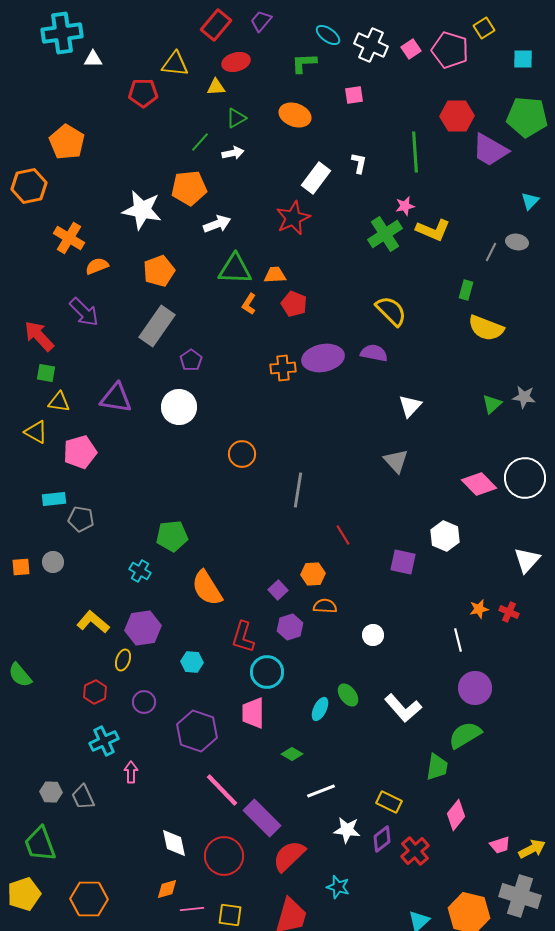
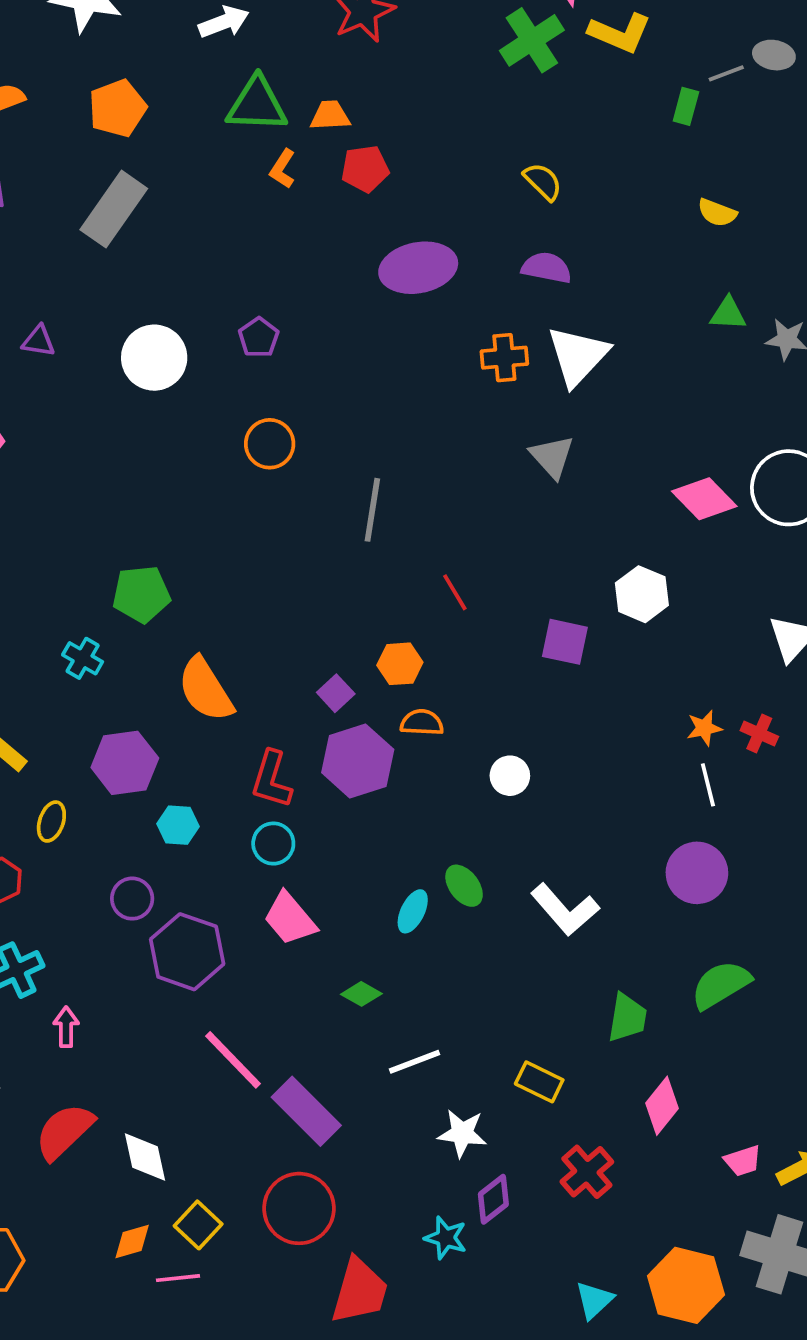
gray line: (491, 252) -> (726, 73), turned 42
green rectangle: (466, 290) -> (686, 106), moved
red pentagon: (294, 304) -> (365, 169), turned -30
yellow semicircle: (391, 311) -> (543, 182), size x0.7
yellow semicircle: (486, 328) -> (717, 213), size x0.6
purple semicircle: (374, 353) -> (547, 268), moved
purple pentagon: (191, 360) -> (259, 337), moved
orange cross: (283, 368) -> (504, 358), moved
purple triangle: (116, 398) -> (39, 341), size x0.6
green triangle: (492, 404) -> (728, 314), moved, turned 45
white triangle: (410, 406) -> (578, 356), size x1.5
purple hexagon: (290, 627) -> (358, 761), size x1.5
purple hexagon: (143, 628) -> (125, 763), moved
white line: (458, 640) -> (708, 785), moved
cyan circle: (267, 672) -> (273, 844), moved, size x0.7
purple circle: (144, 702) -> (132, 899), moved
pink trapezoid: (253, 713) -> (290, 919), turned -40
green semicircle: (465, 735) -> (721, 985), moved
purple diamond: (382, 839) -> (493, 1199), moved
red circle: (224, 856) -> (299, 1208), moved
red semicircle: (289, 856) -> (64, 1131), moved
yellow square: (230, 915) -> (198, 1225), moved, turned 35

